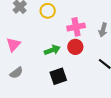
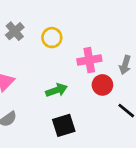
red circle: (75, 47) -> (102, 85), moved

